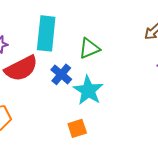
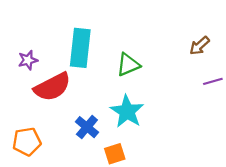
blue cross: (61, 74) -> (87, 127), moved

